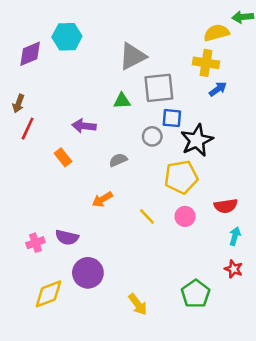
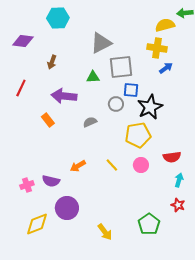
cyan hexagon: (67, 37) -> (58, 18), moved
purple diamond: (30, 54) -> (23, 41), turned 30
brown arrow: (18, 104) -> (52, 62), moved
purple arrow: (84, 126) -> (64, 96), size x1.4
red line: (28, 129) -> (21, 88), moved
orange arrow: (102, 199) -> (78, 166), moved

